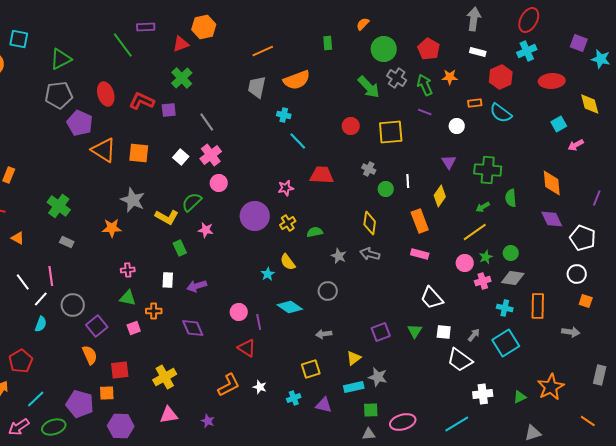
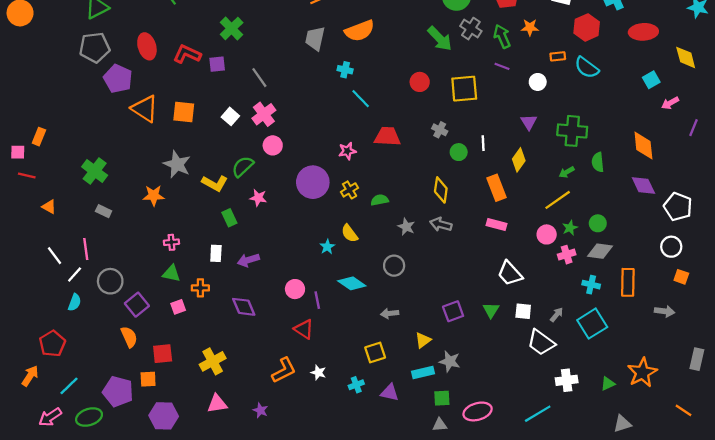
purple line: (597, 198) -> (694, 128), moved

